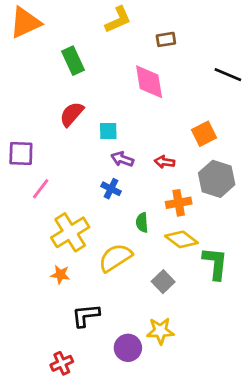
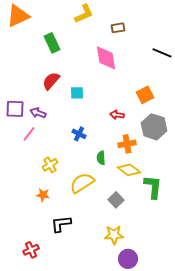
purple arrow: (122, 159) -> (38, 113), moved
yellow cross: (70, 232) -> (50, 165), size x0.6
purple circle: (128, 348) -> (128, 259), moved
red cross: (62, 363) -> (31, 250), moved

